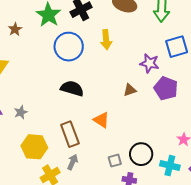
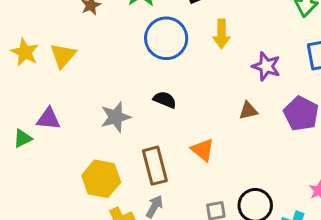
purple star: (150, 63) -> (266, 66), moved
black semicircle: (72, 88) -> (165, 100), size x0.7
gray star: (21, 112) -> (116, 117), moved, size x1.5

